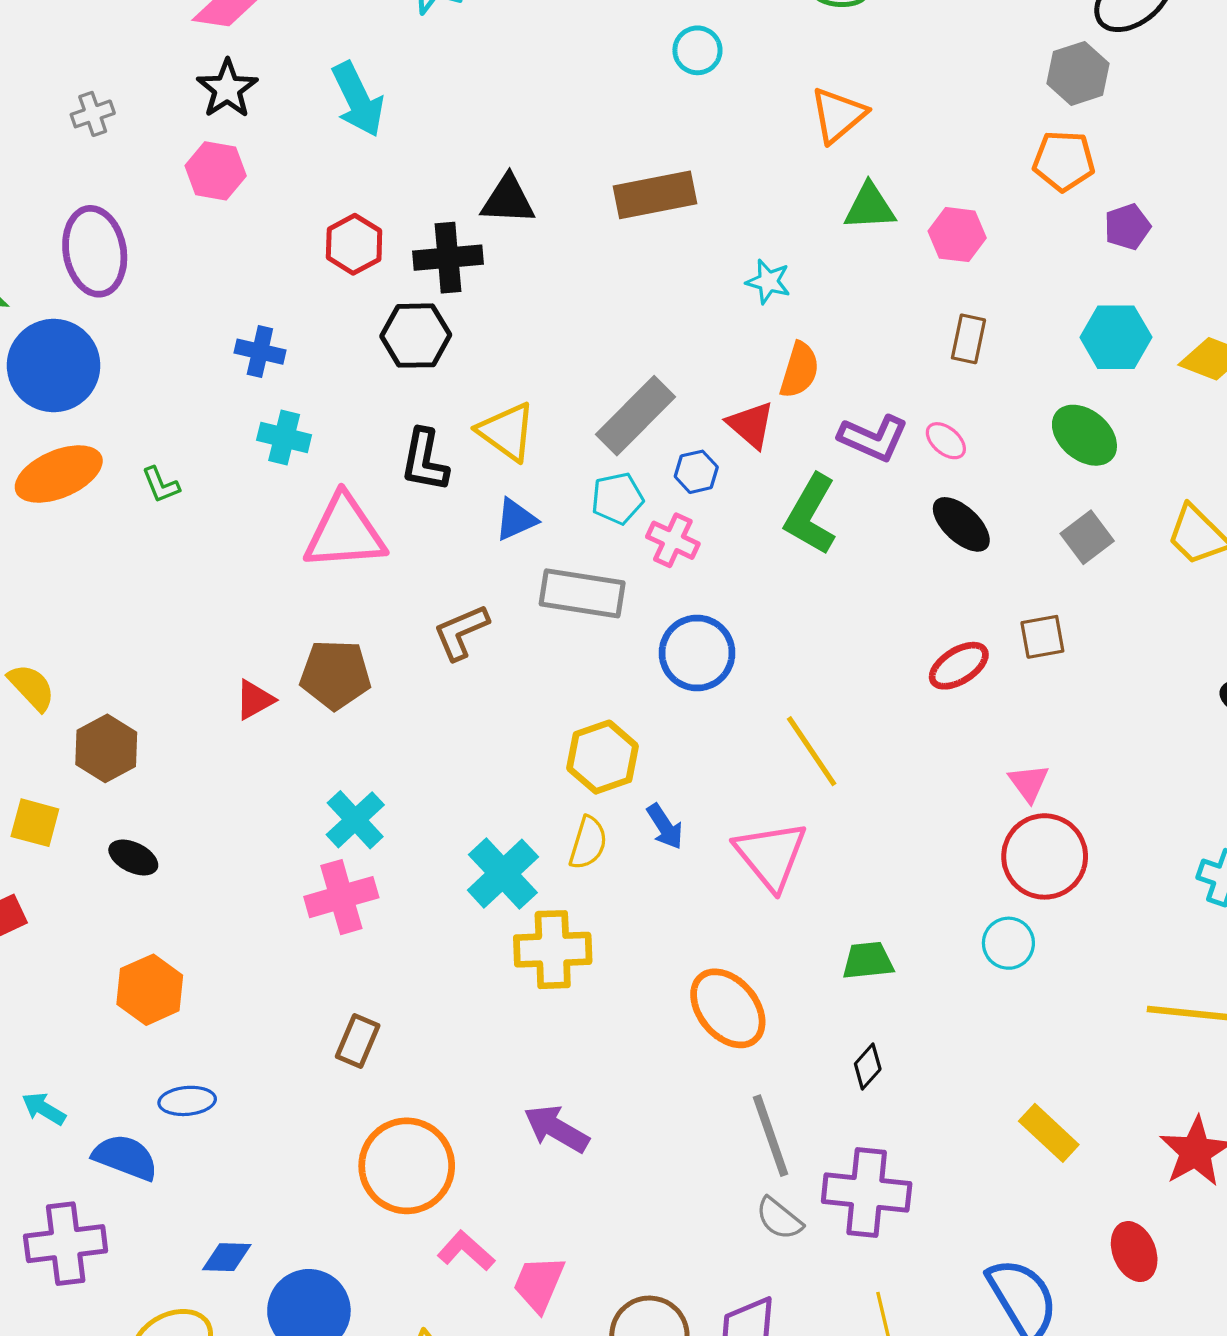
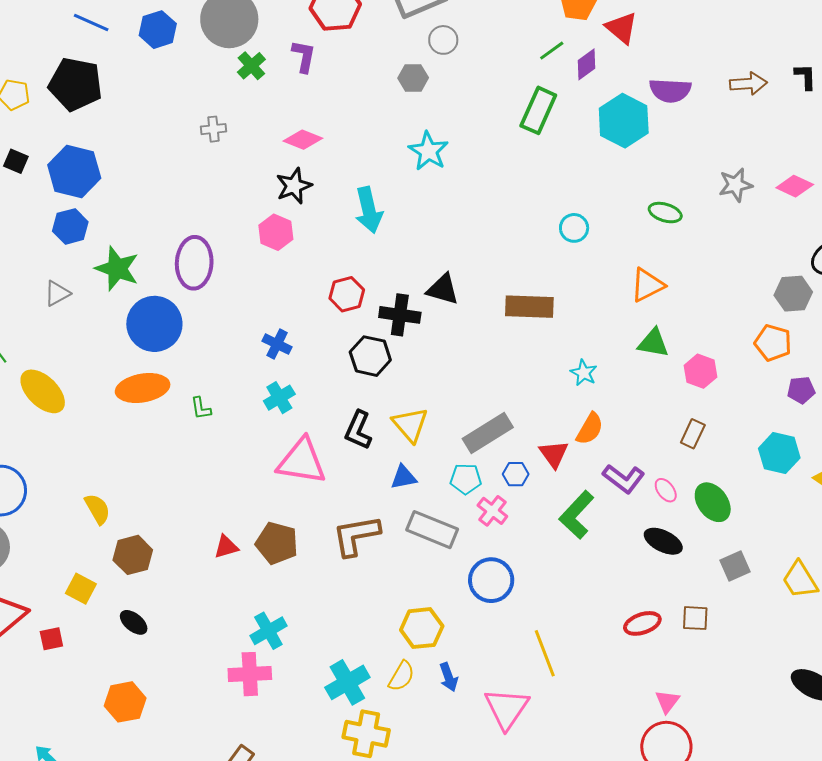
gray cross: (93, 114) -> (213, 129), moved
green ellipse: (1084, 435) -> (713, 502), moved
cyan cross: (284, 438) -> (279, 398), turned 32
black ellipse: (961, 524) -> (663, 541), turned -30
brown L-shape: (461, 632) -> (356, 536), size x1.4

